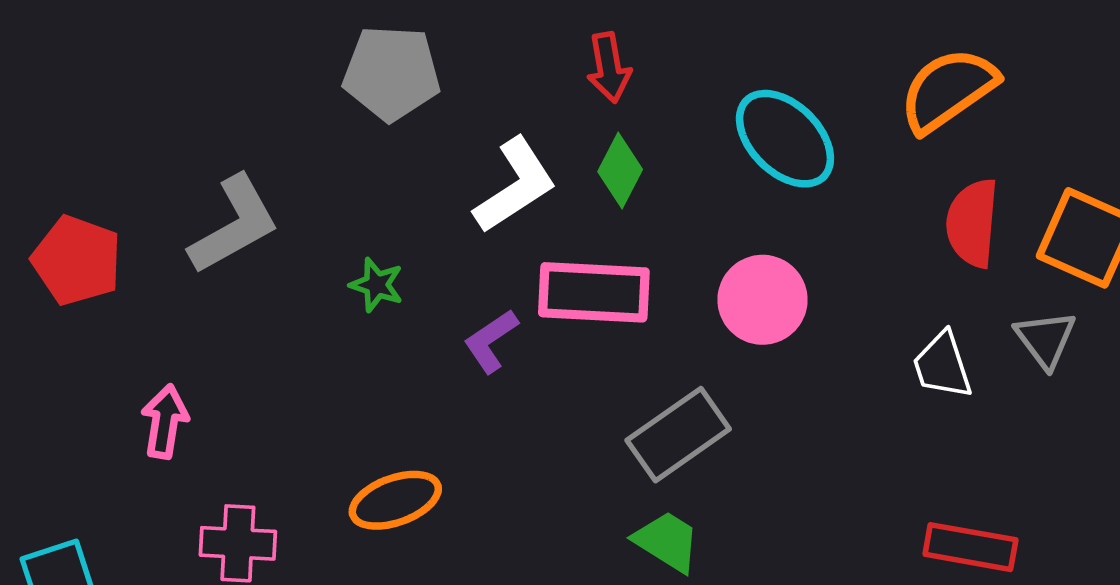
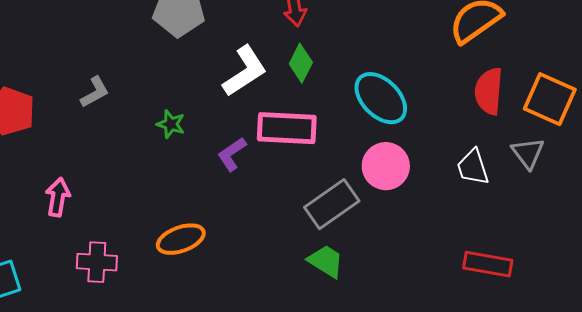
cyan ellipse: (785, 139) -> (381, 98), moved
gray L-shape: (234, 225) -> (95, 92), size x0.6
pink circle: (763, 300) -> (386, 166), moved

